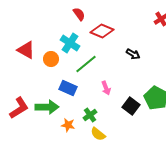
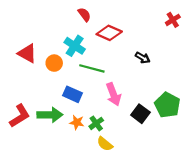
green line: (86, 64) -> (92, 68), turned 55
pink arrow: (106, 88) -> (113, 94), size x1.5
orange star: (68, 125) -> (77, 122), moved

